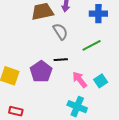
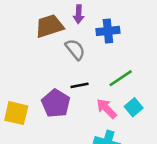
blue cross: (98, 14) -> (108, 31), moved
green line: (92, 45) -> (121, 78), moved

